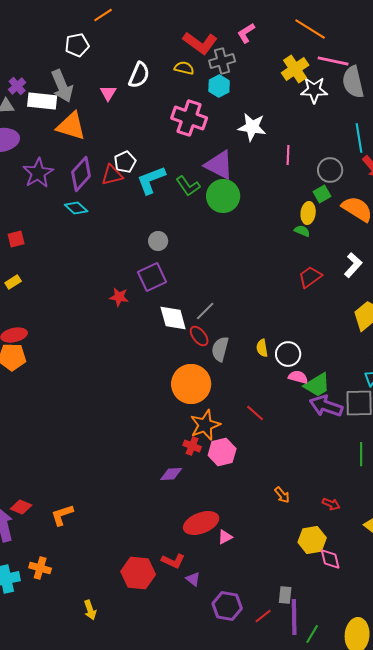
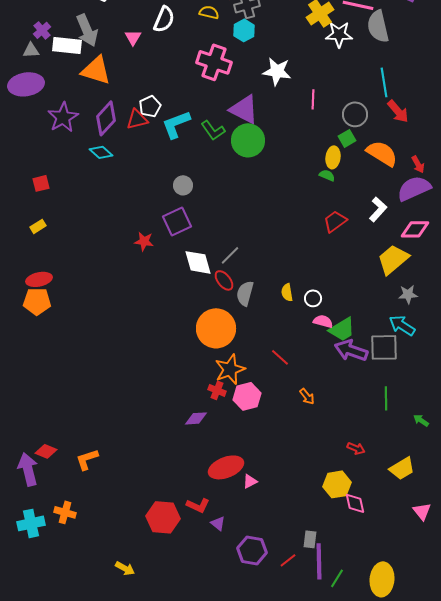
white circle: (288, 354) -> (313, 298), size x0.7
orange arrow: (282, 495) -> (307, 396), moved
yellow arrow: (90, 610) -> (125, 568), moved, turned -42

